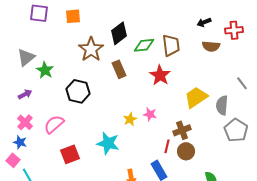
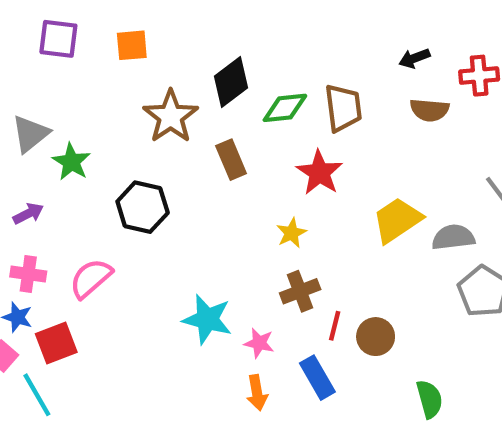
gray semicircle: (222, 105) -> (453, 237), turned 78
pink star: (150, 114) -> (259, 343), moved
yellow star: (130, 119) -> (291, 233), moved
pink cross: (25, 122) -> (28, 274), turned -35
brown cross: (182, 130) -> (300, 291), moved
red square: (70, 154) -> (56, 343), moved

